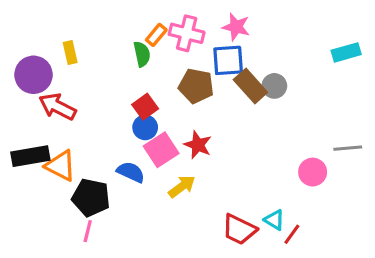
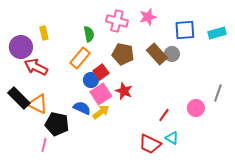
pink star: (236, 27) -> (148, 17), turned -30
orange rectangle: (156, 35) -> (80, 58), moved, size x1.5
blue square: (228, 60) -> (185, 30), moved
red square: (145, 107) -> (101, 72), moved
gray line: (348, 148) -> (218, 93), turned -66
black rectangle: (30, 156) -> (19, 98), turned 55
yellow arrow: (182, 186) -> (101, 112), moved
pink line: (88, 231) -> (44, 145), moved
red line: (292, 234) -> (164, 115), moved

